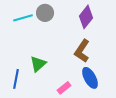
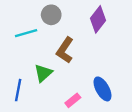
cyan line: (23, 18) -> (26, 33), moved
brown L-shape: (82, 51) -> (65, 50), moved

